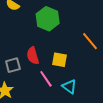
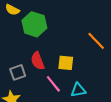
green hexagon: (48, 19) -> (34, 24), moved
cyan triangle: (69, 87) -> (78, 90), turned -42

